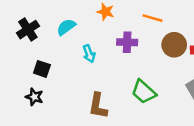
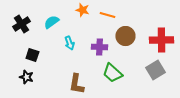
orange line: (153, 18) -> (107, 15), moved
purple cross: (127, 42) -> (99, 47), moved
brown circle: (174, 45) -> (125, 36), moved

